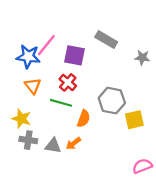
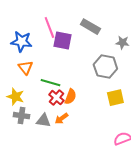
pink line: (46, 45) -> (49, 28), moved, turned -60
red cross: (68, 82) -> (56, 98), moved
gray hexagon: (112, 101) -> (105, 67), moved

